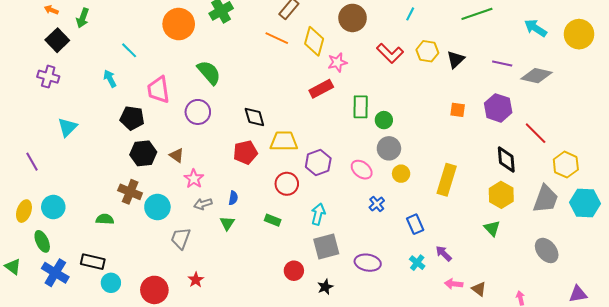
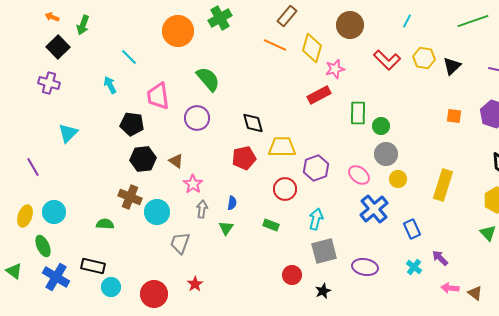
gray arrow: (203, 204) -> (202, 209), turned 114
blue cross: (377, 204) -> (374, 209), size x1.8

